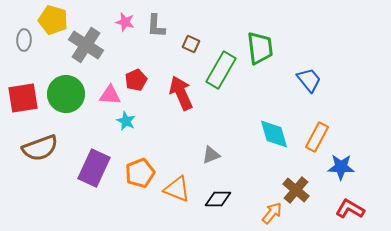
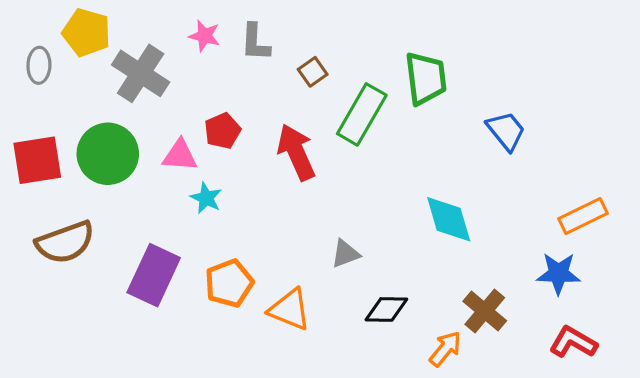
brown square: (191, 44) -> (313, 72), turned 30
orange rectangle: (317, 137) -> (583, 216), moved, turned 36
black diamond: (218, 199) -> (386, 309), moved

